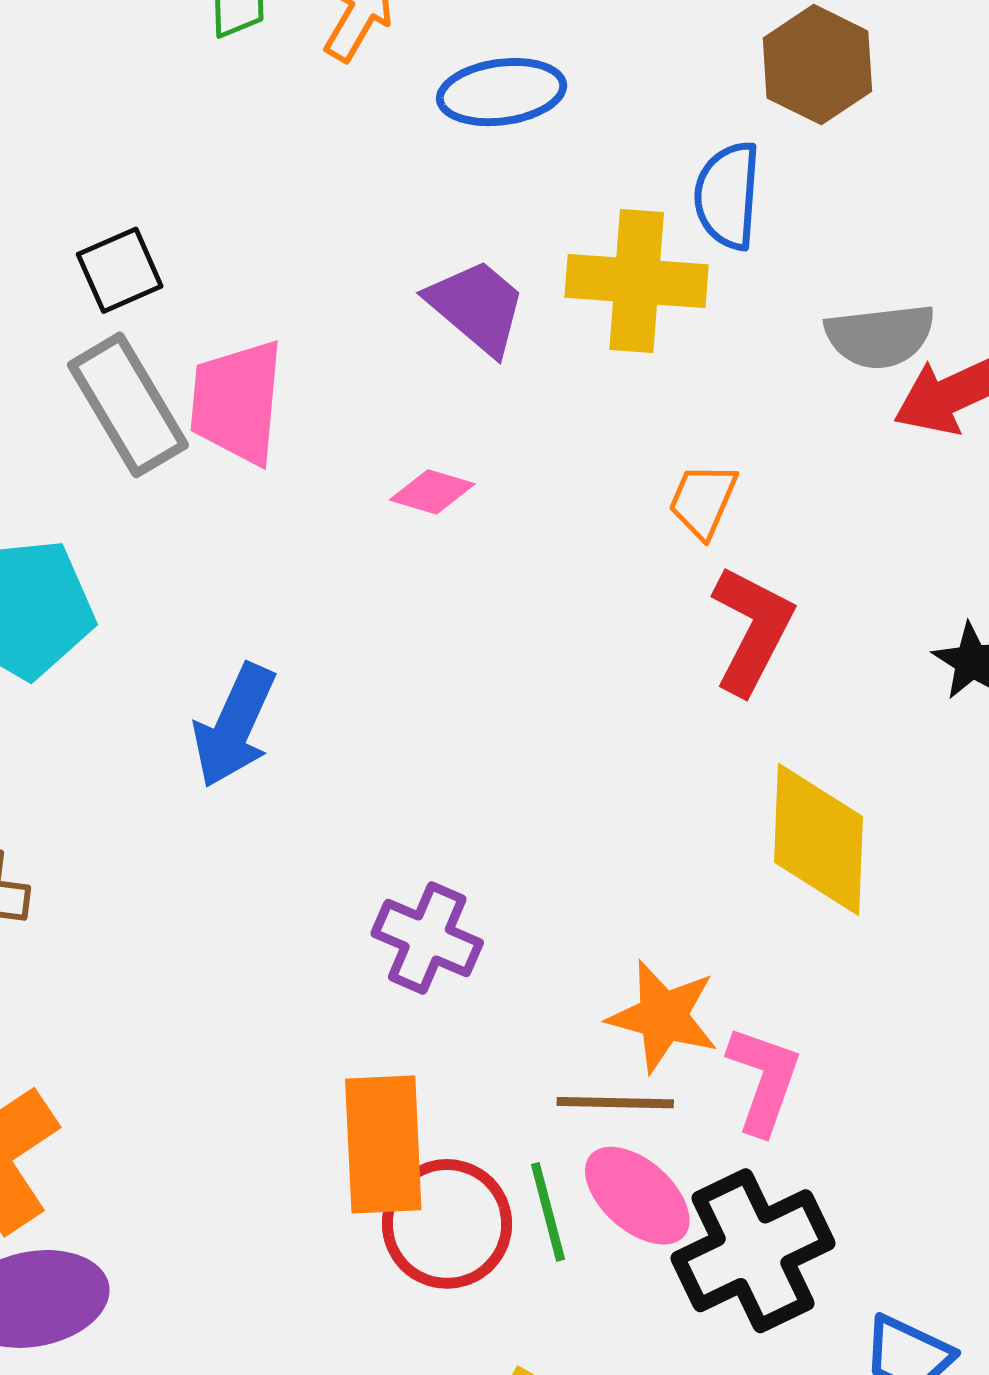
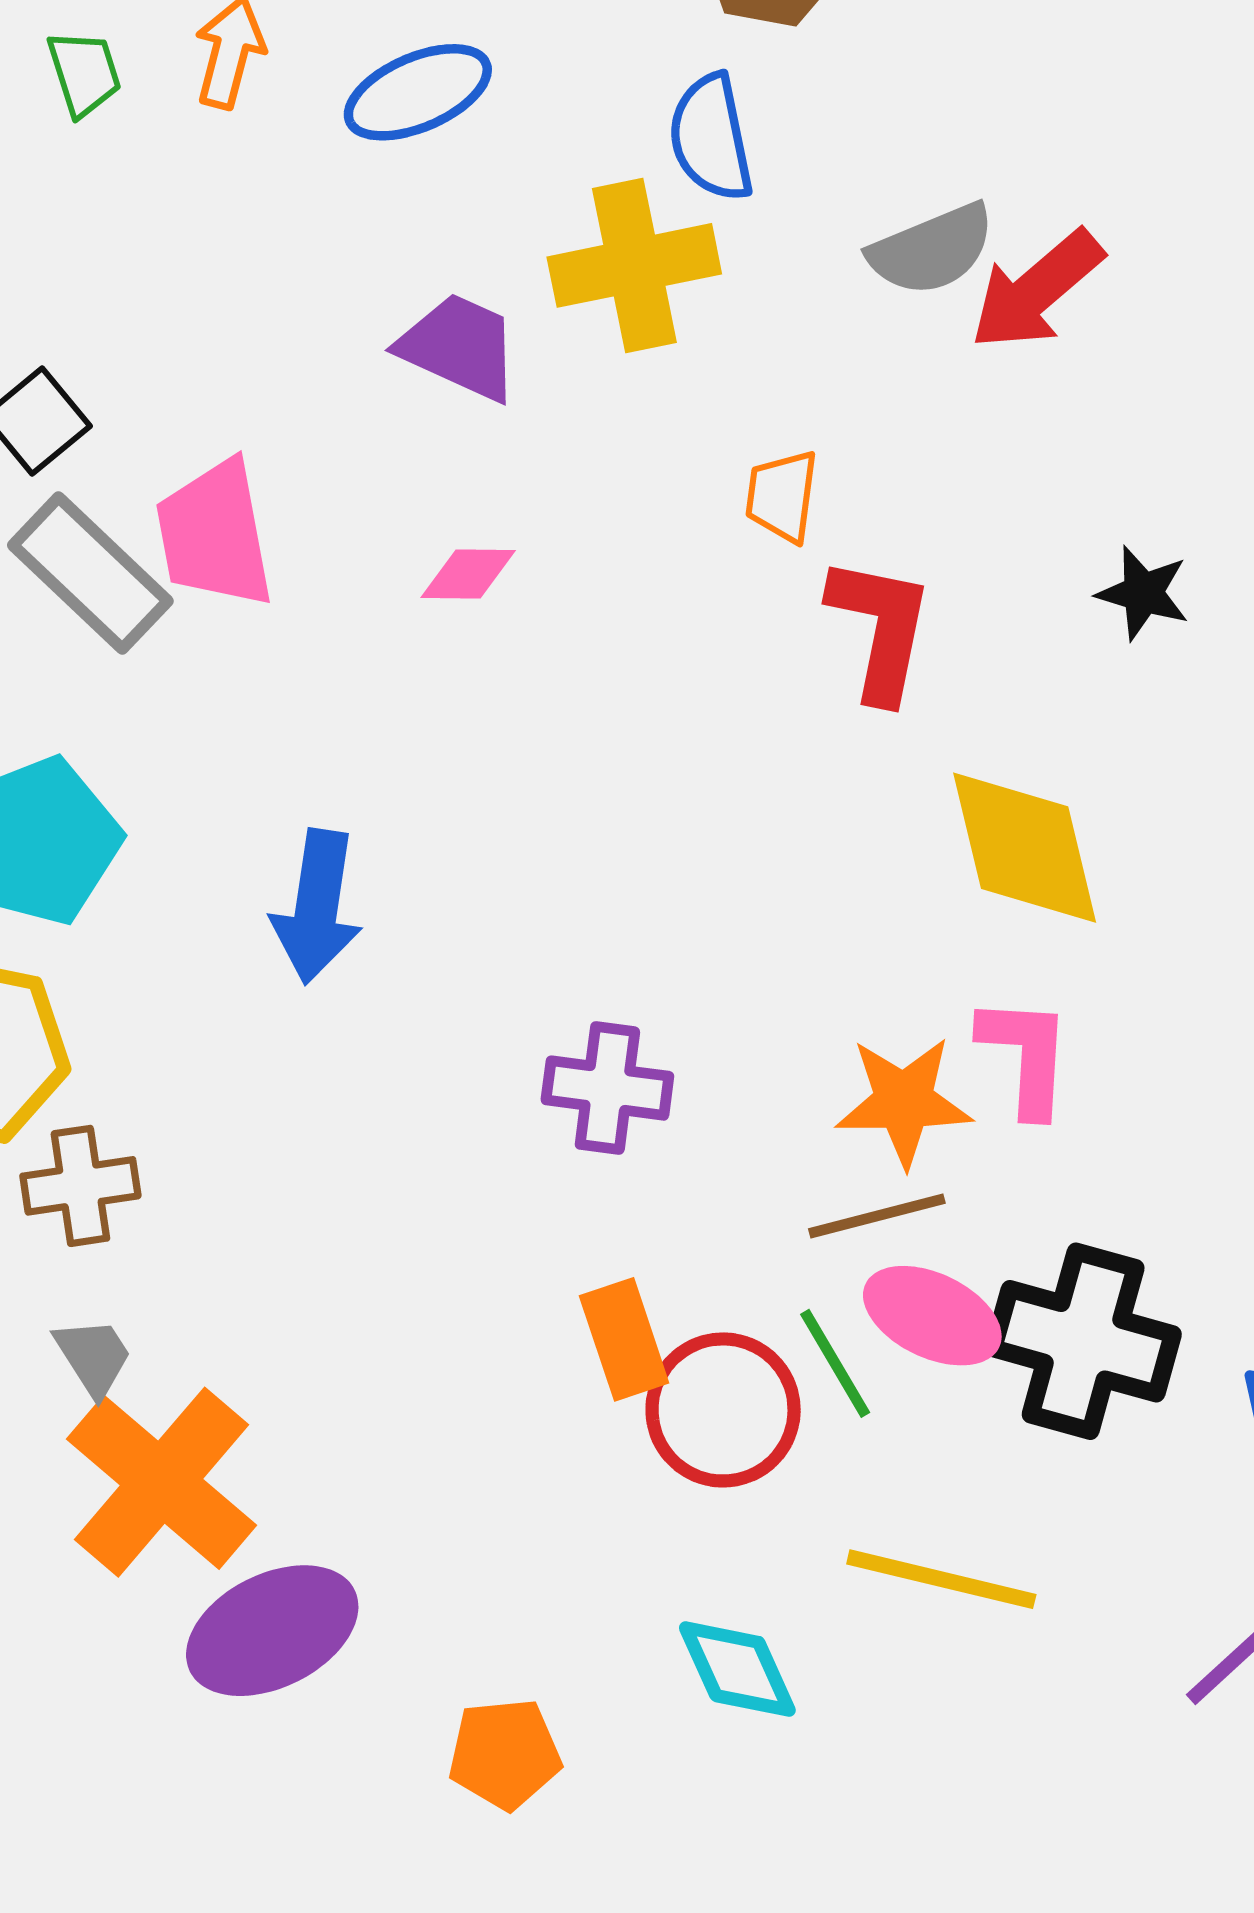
pink L-shape: (764, 1080) -> (1026, 1056), moved
orange rectangle: (383, 1144) -> (624, 1339), size x0.7
black cross: (753, 1251) -> (1083, 1341), turned -33

